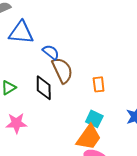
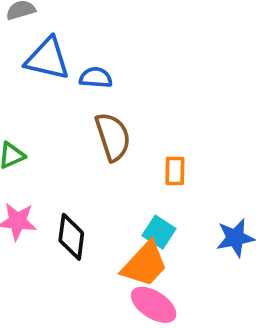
blue semicircle: (51, 52) -> (96, 78), moved, turned -42
black diamond: (44, 88) -> (71, 237), moved

